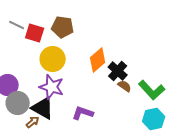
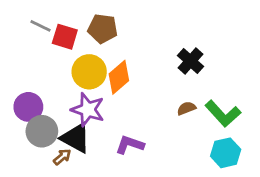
orange diamond: (98, 60) -> (119, 77), moved
black cross: (118, 71) -> (190, 61), moved
brown semicircle: (125, 86) -> (186, 108), turned -56

